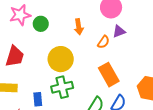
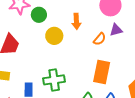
yellow circle: (61, 59) -> (54, 36), moved, size x0.7
orange rectangle: (109, 75) -> (102, 72), turned 35

